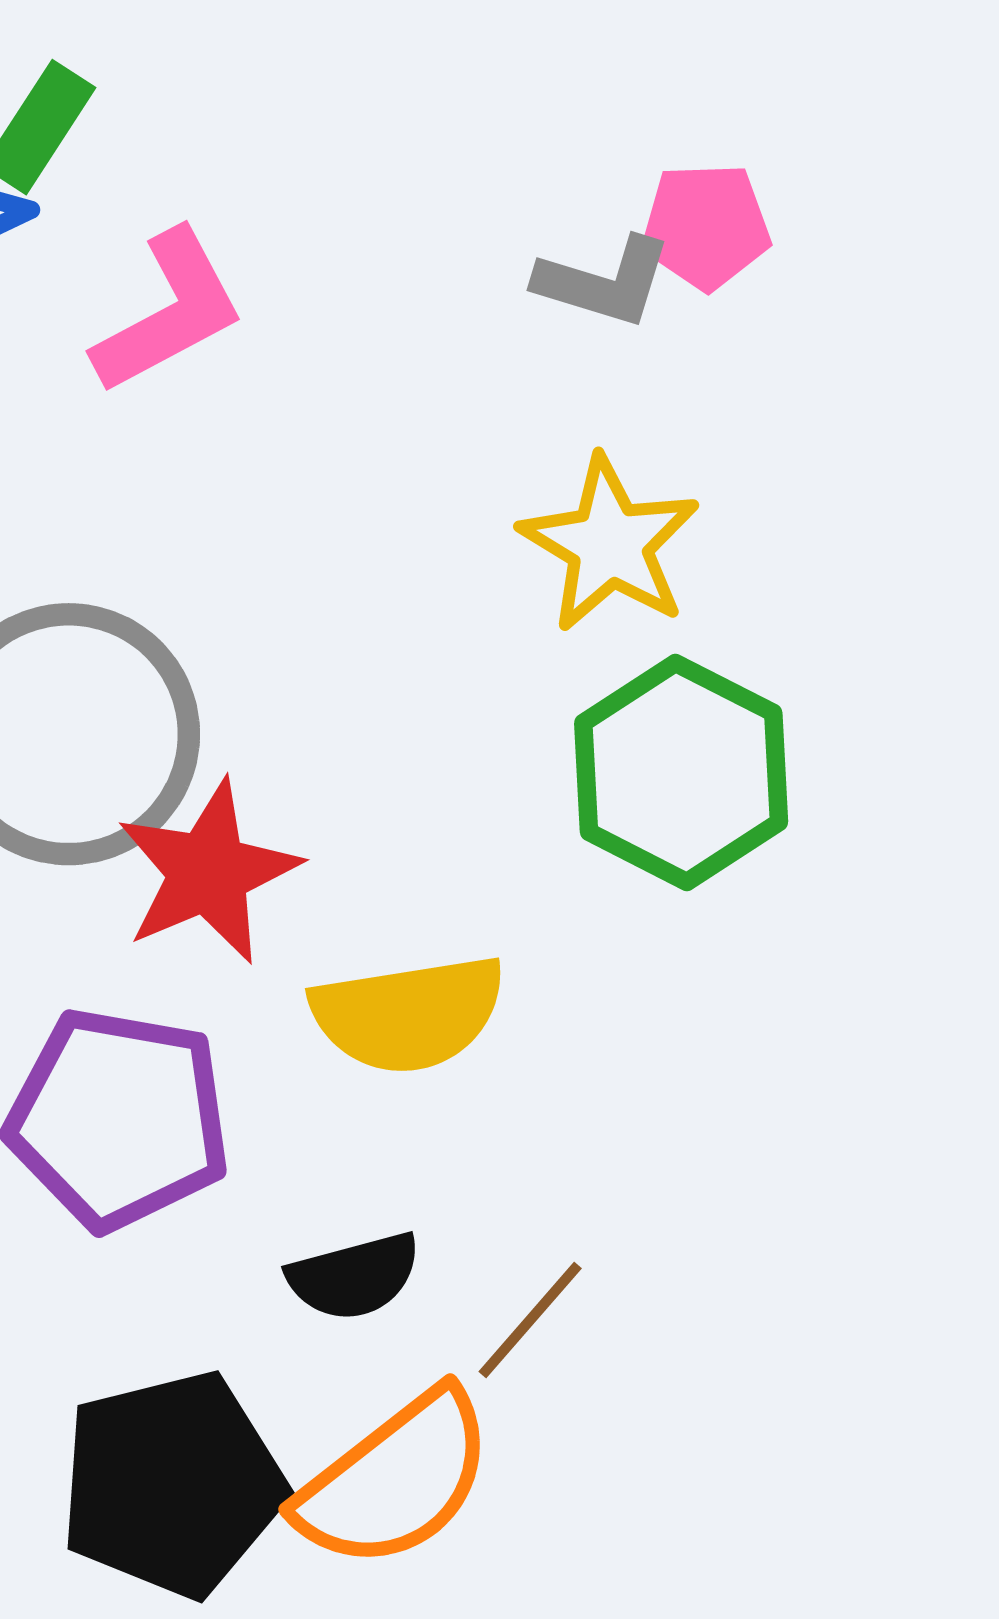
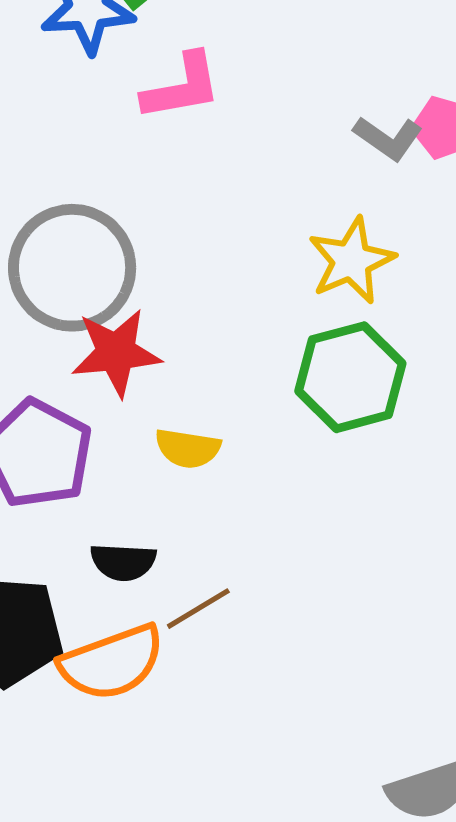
yellow semicircle: (408, 1014) -> (188, 448), size x0.7

